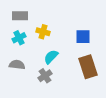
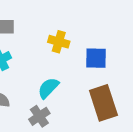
yellow cross: (43, 32) -> (59, 42), moved

